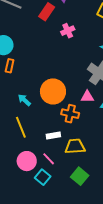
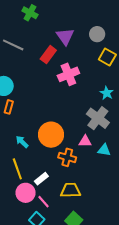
pink cross: (68, 31) -> (68, 74), size x1.5
white rectangle: (53, 136) -> (41, 179), moved, turned -32
pink circle: (27, 161) -> (26, 193), moved

